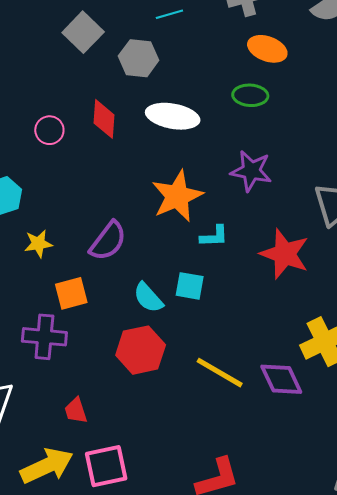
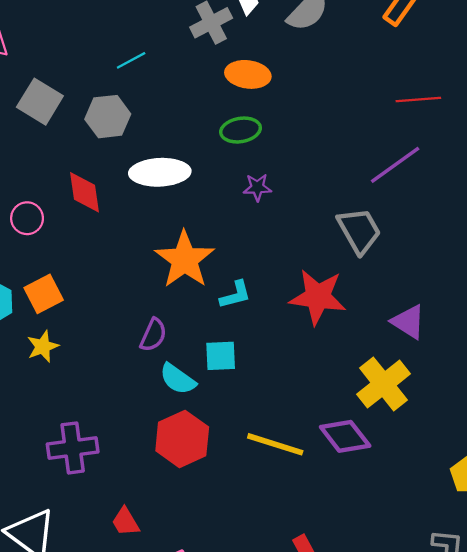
purple star: (251, 171) -> (257, 187), moved, size x0.6
purple semicircle: (108, 241) -> (153, 335), moved, size x0.7
orange square: (71, 293) -> (44, 294), moved

